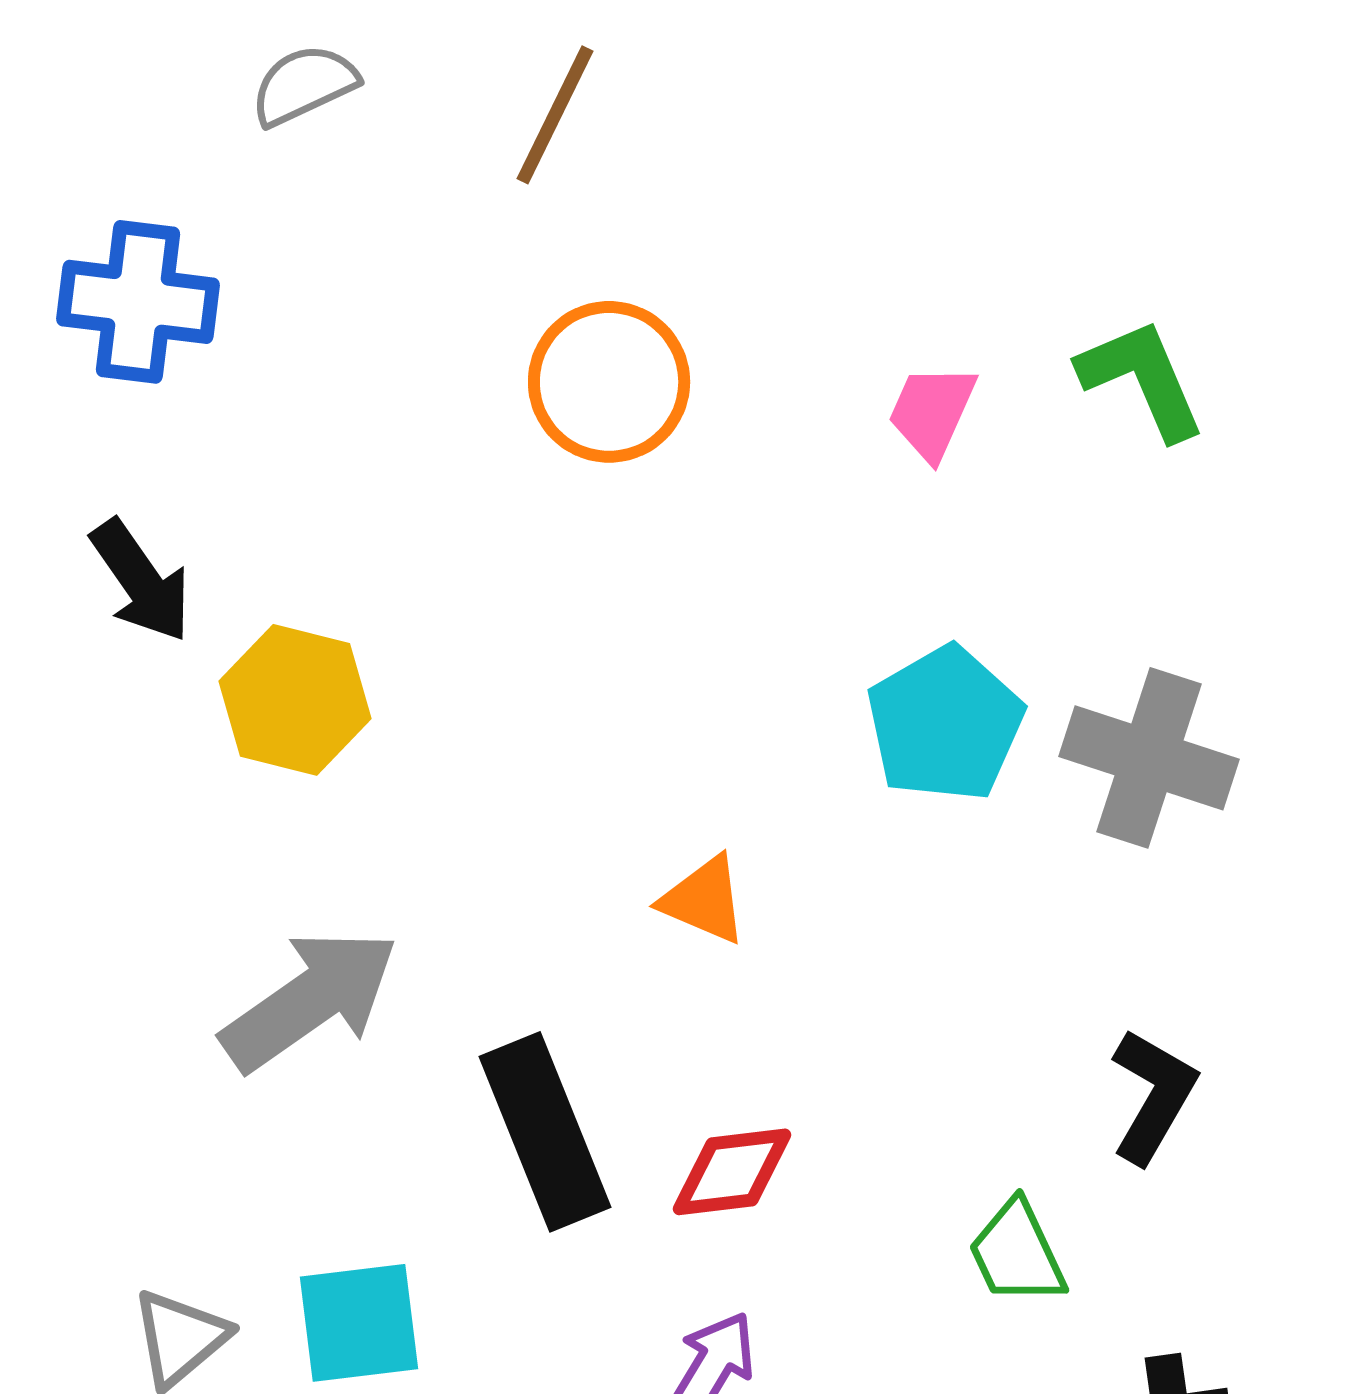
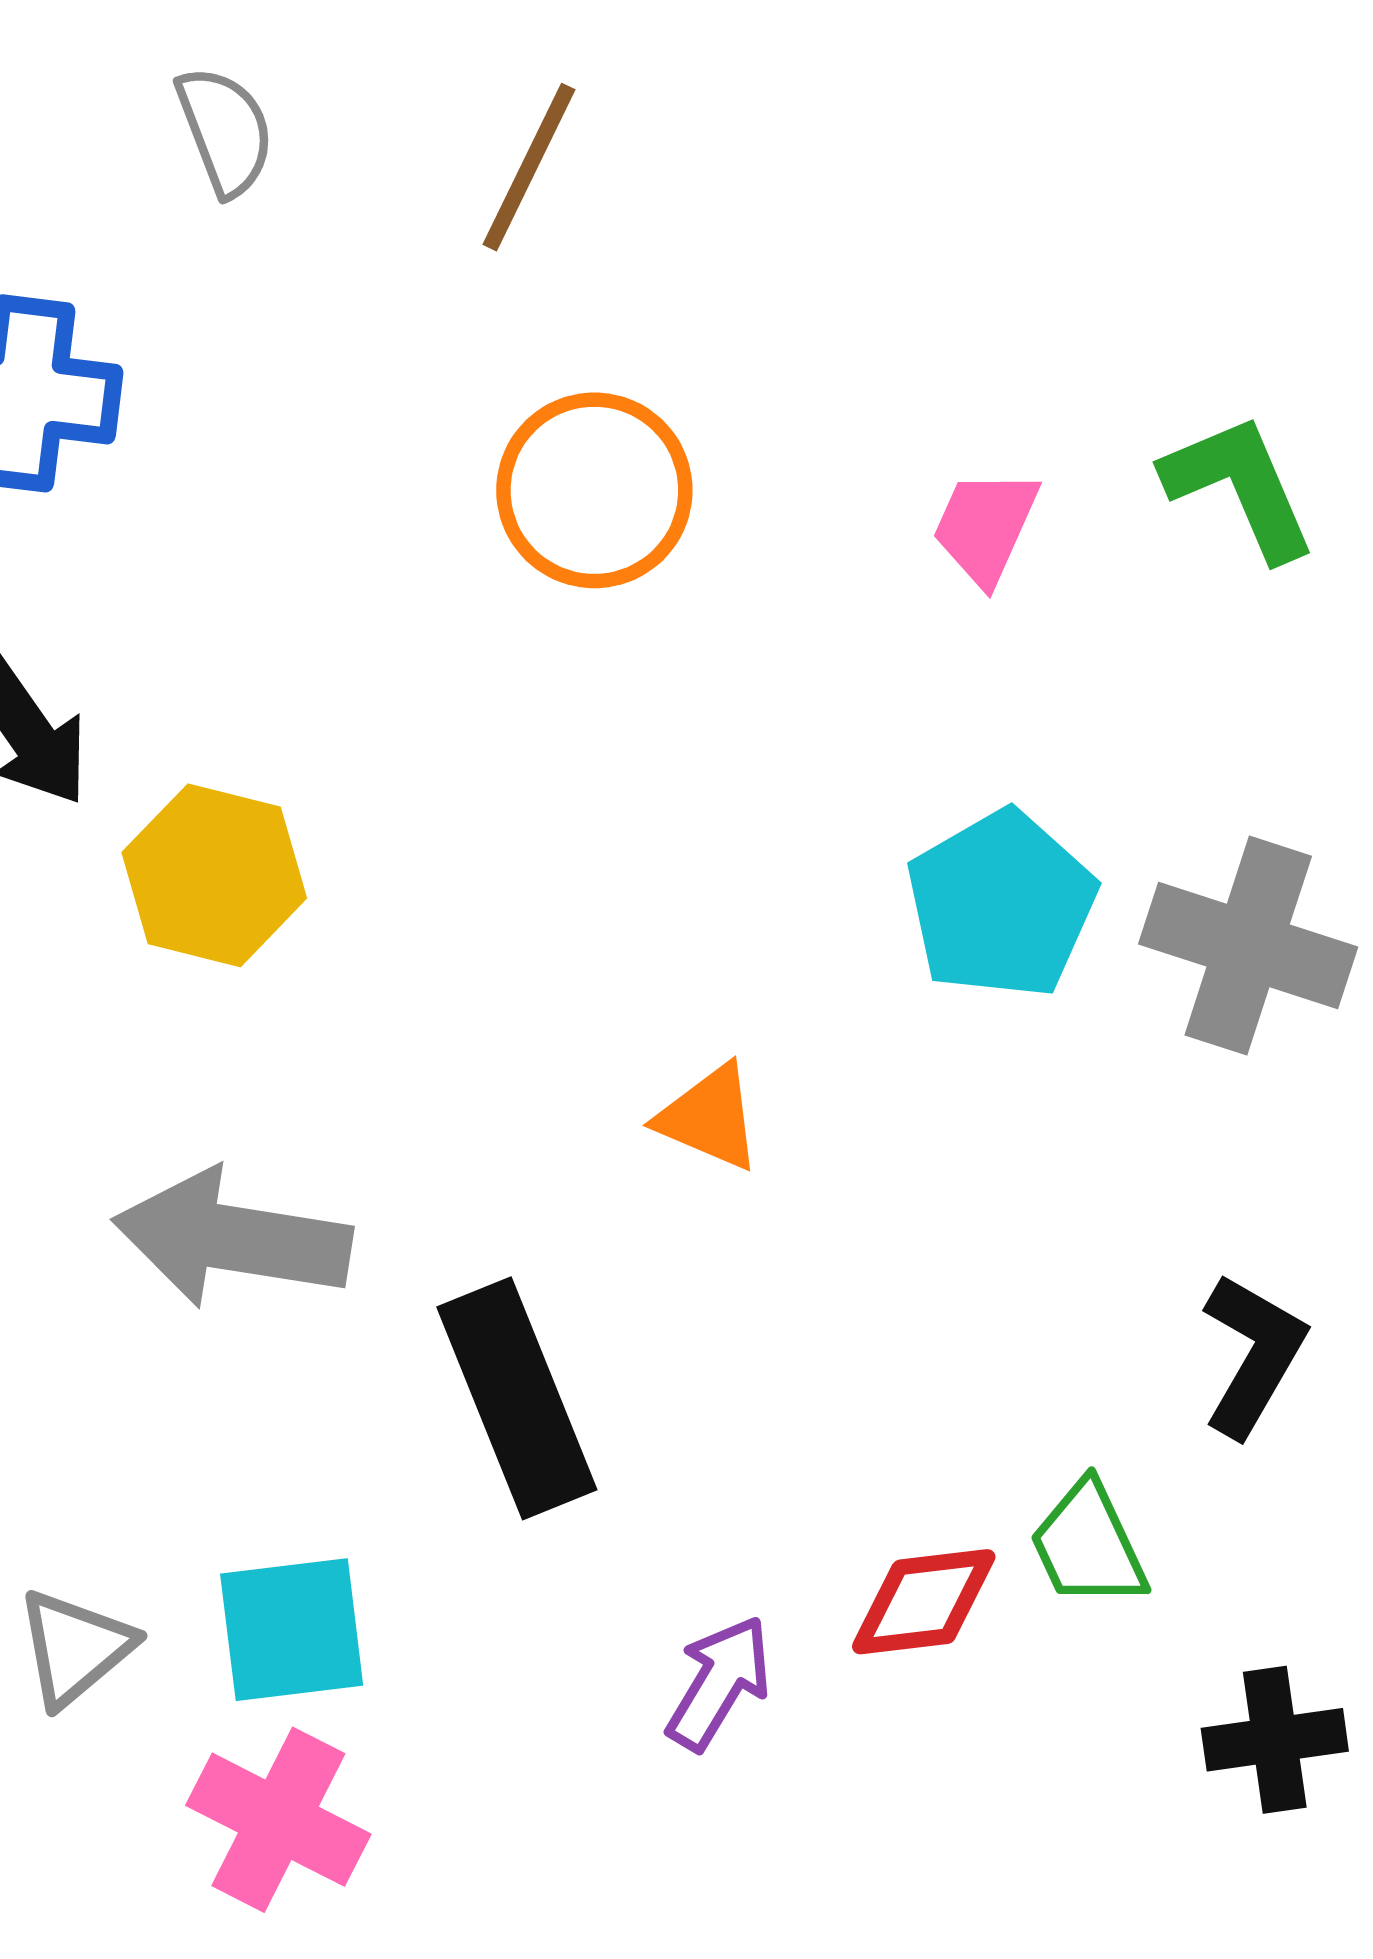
gray semicircle: (304, 85) -> (225, 131), turned 94
gray arrow: (310, 1000) -> (232, 1239), turned -136
red diamond: (732, 1172) -> (924, 1602), moved

